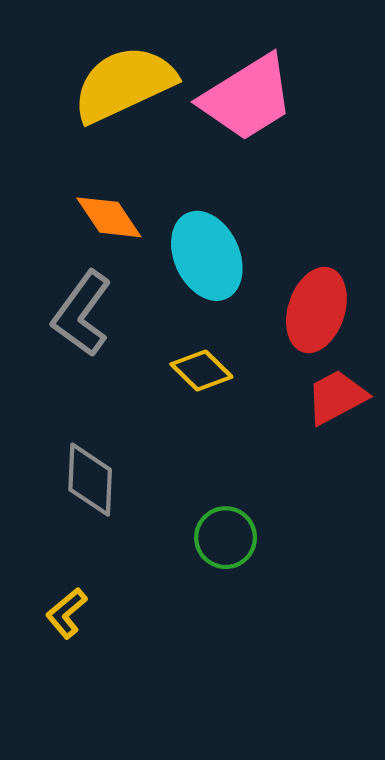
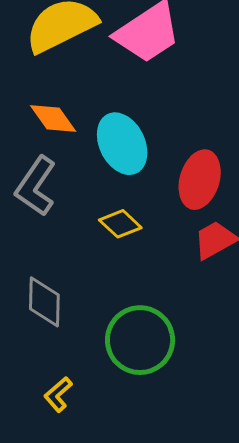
green circle: (226, 538) -> (140, 340), size x1.6
yellow L-shape: (66, 613) -> (58, 394), moved

